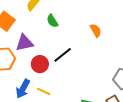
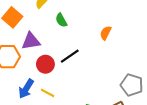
orange semicircle: (96, 30) -> (106, 33), turned -128

